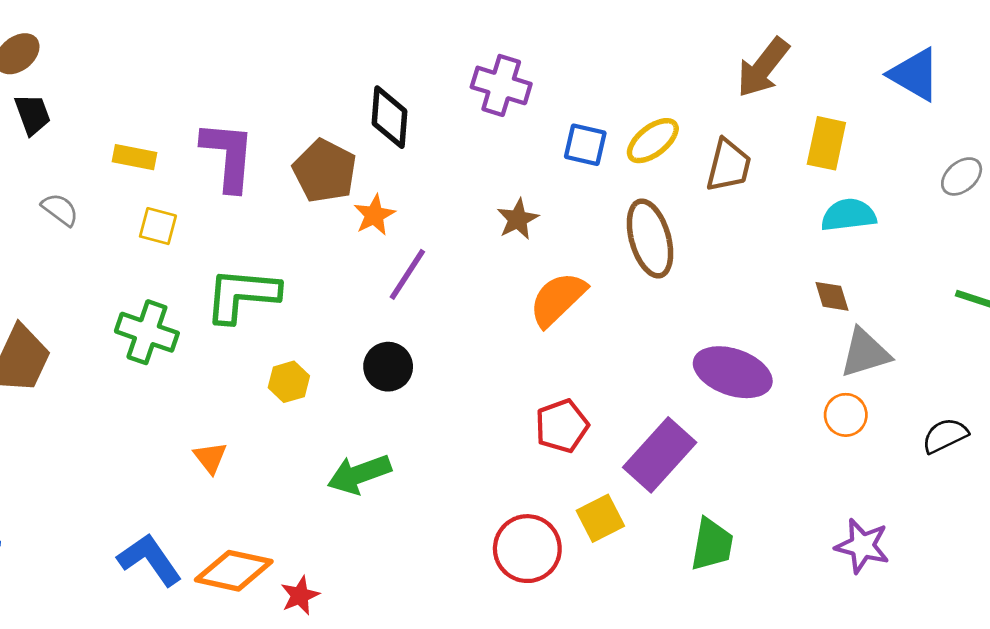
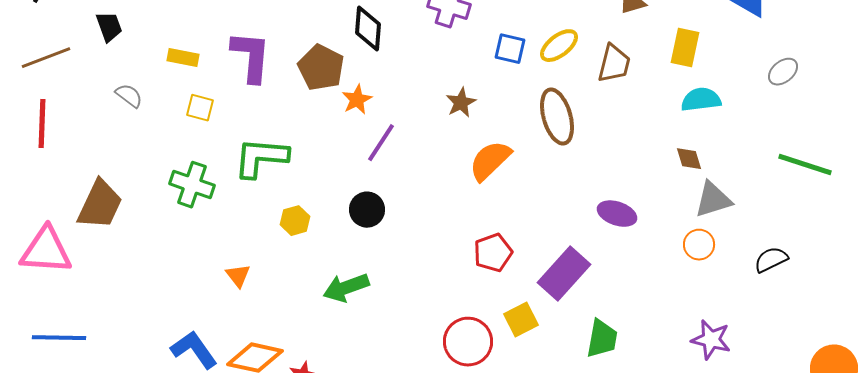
purple ellipse: (733, 372) -> (617, 214), size x0.7

